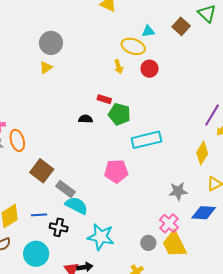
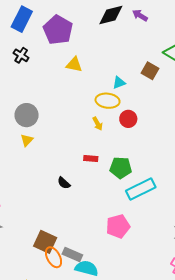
green pentagon: (119, 114) -> (121, 168), moved
black semicircle: (86, 119) -> (64, 183), moved, turned -128
orange ellipse: (17, 140) -> (54, 257), moved

